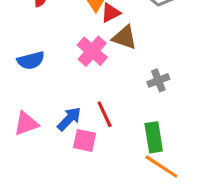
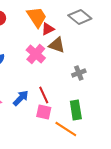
pink square: (85, 140) -> (44, 112), moved
orange line: (161, 167) -> (66, 129), moved

